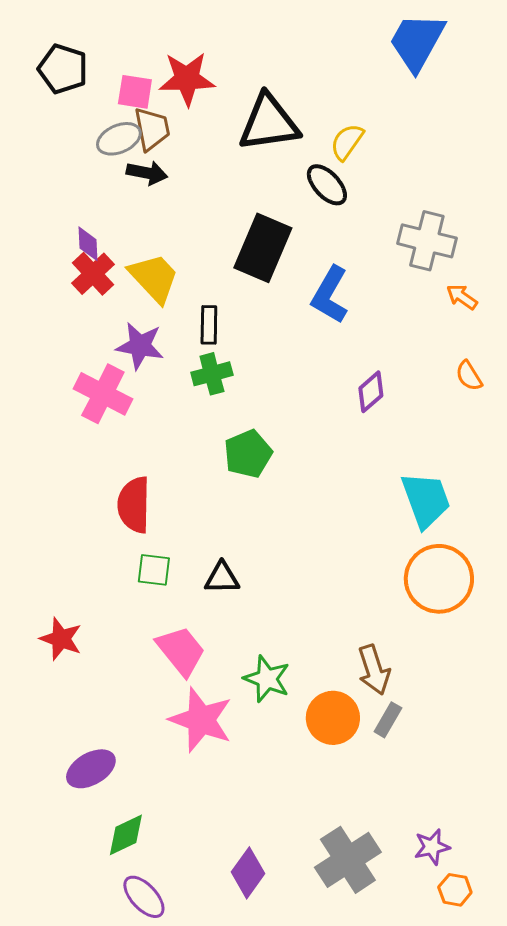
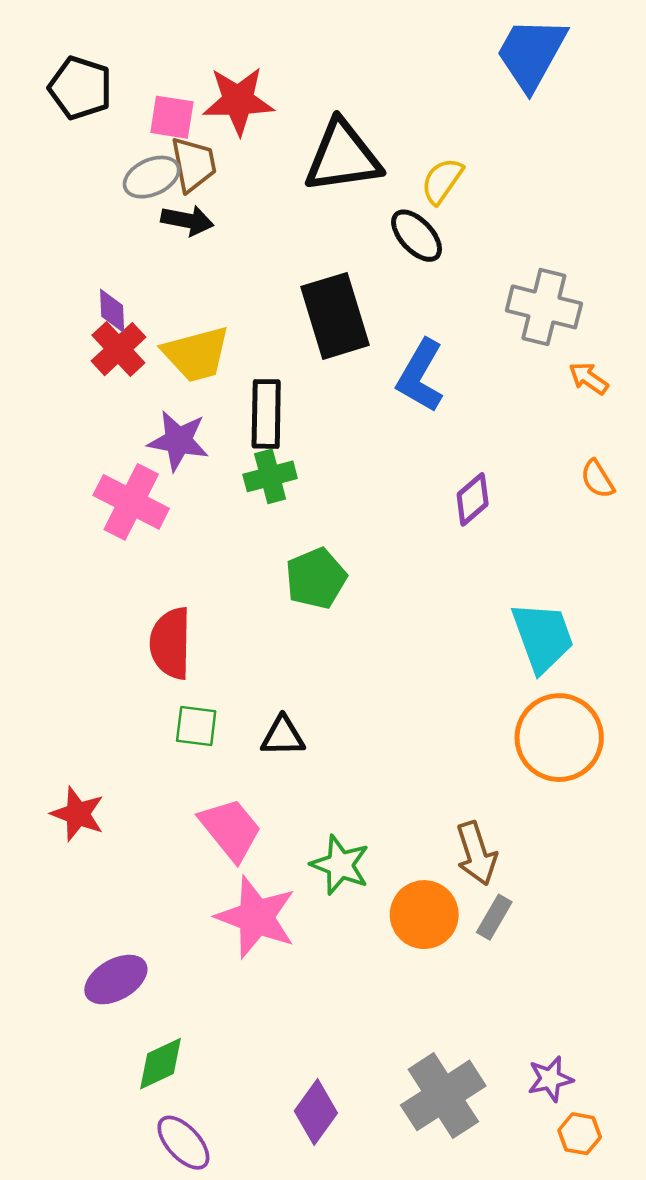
black rectangle: (263, 248) -> (335, 316), turned -40
yellow trapezoid: (154, 278) -> (196, 354), turned 118
black rectangle: (209, 325) -> (266, 414), size x1.4

